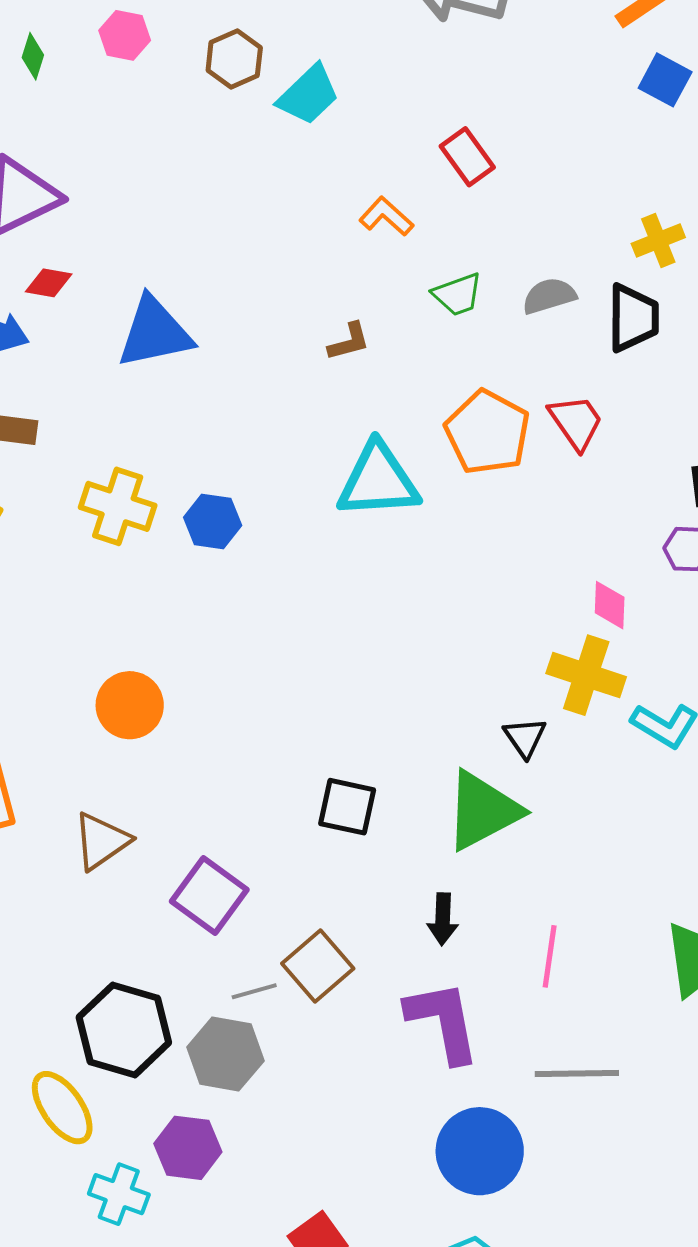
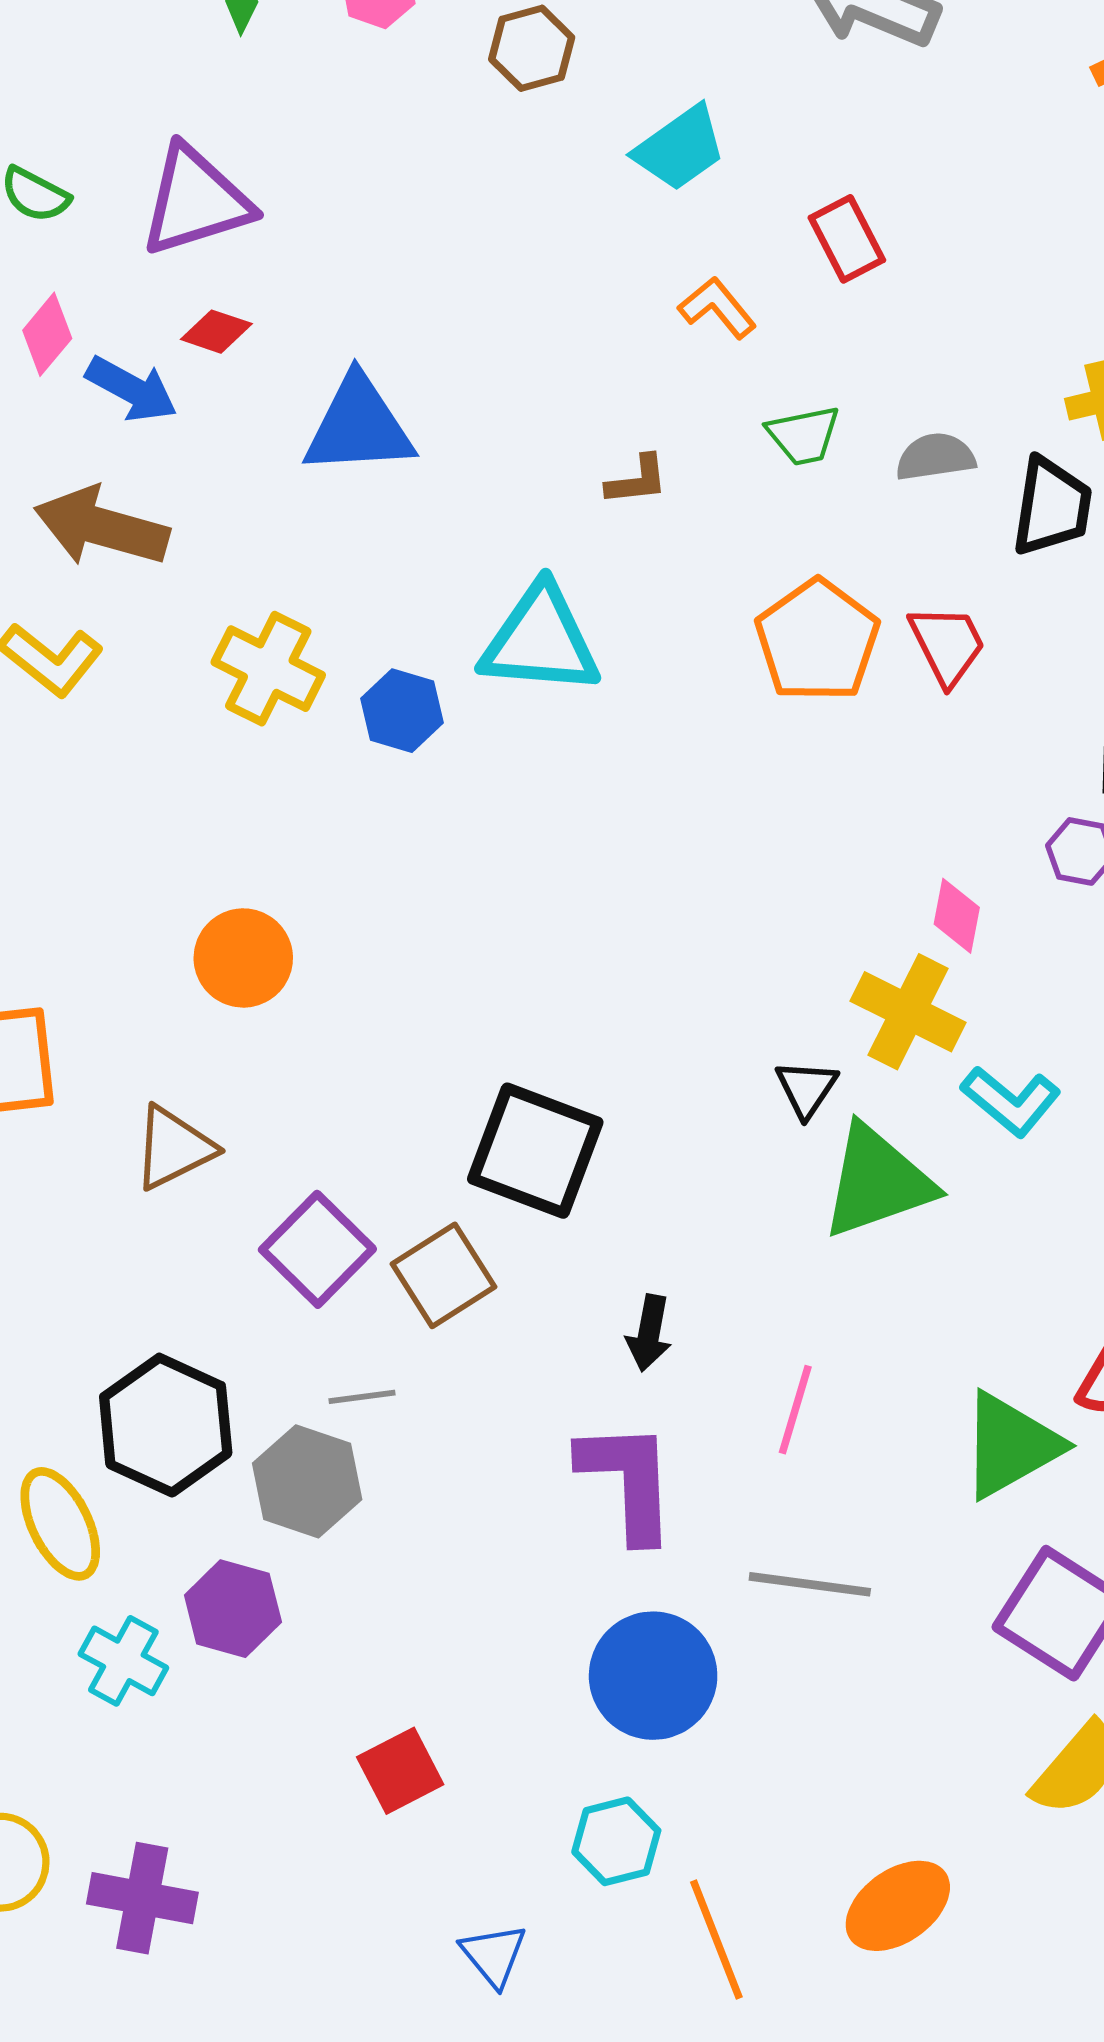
cyan trapezoid: (308, 95) -> (680, 148), moved
cyan triangle: (378, 481) -> (540, 640), moved
black square: (347, 807) -> (535, 1151), size x1.5
green triangle: (483, 811) -> (877, 1182), moved
brown square: (318, 966) -> (444, 1275), moved

